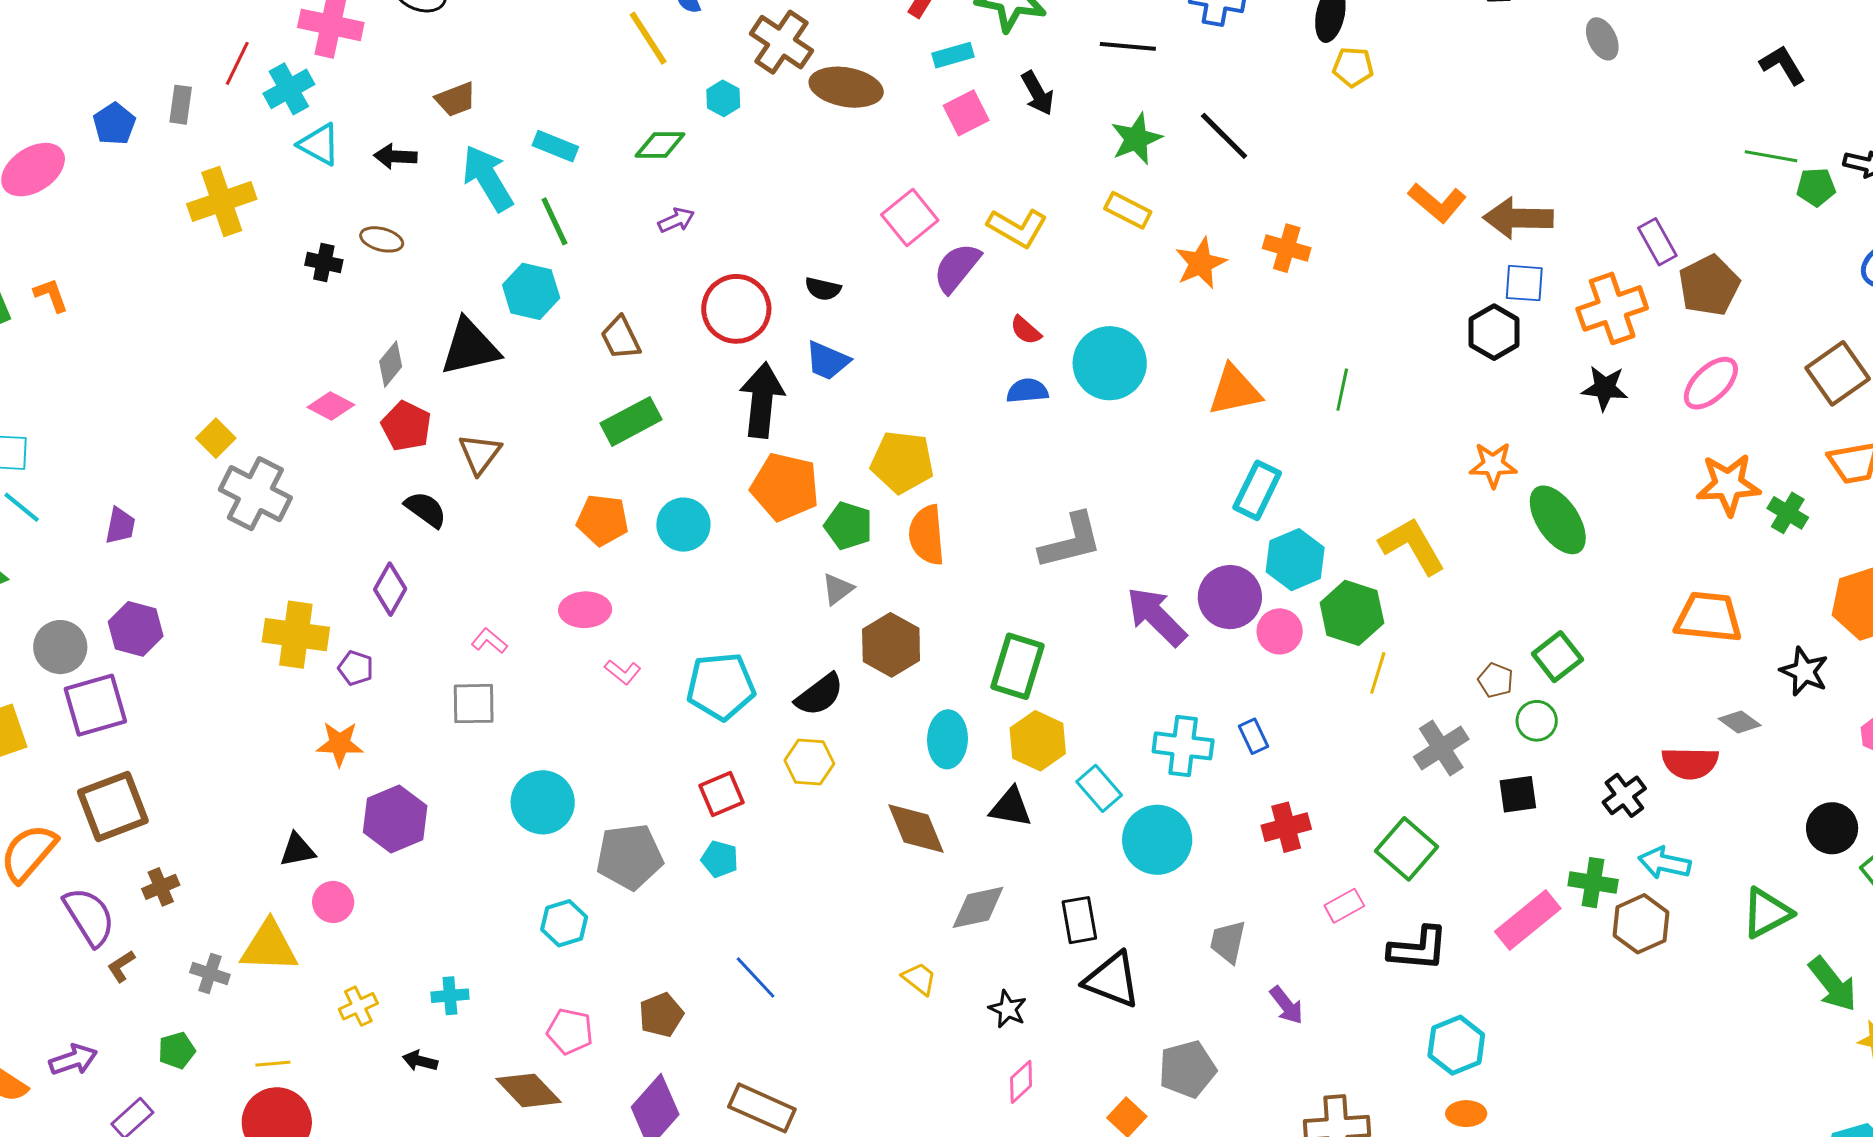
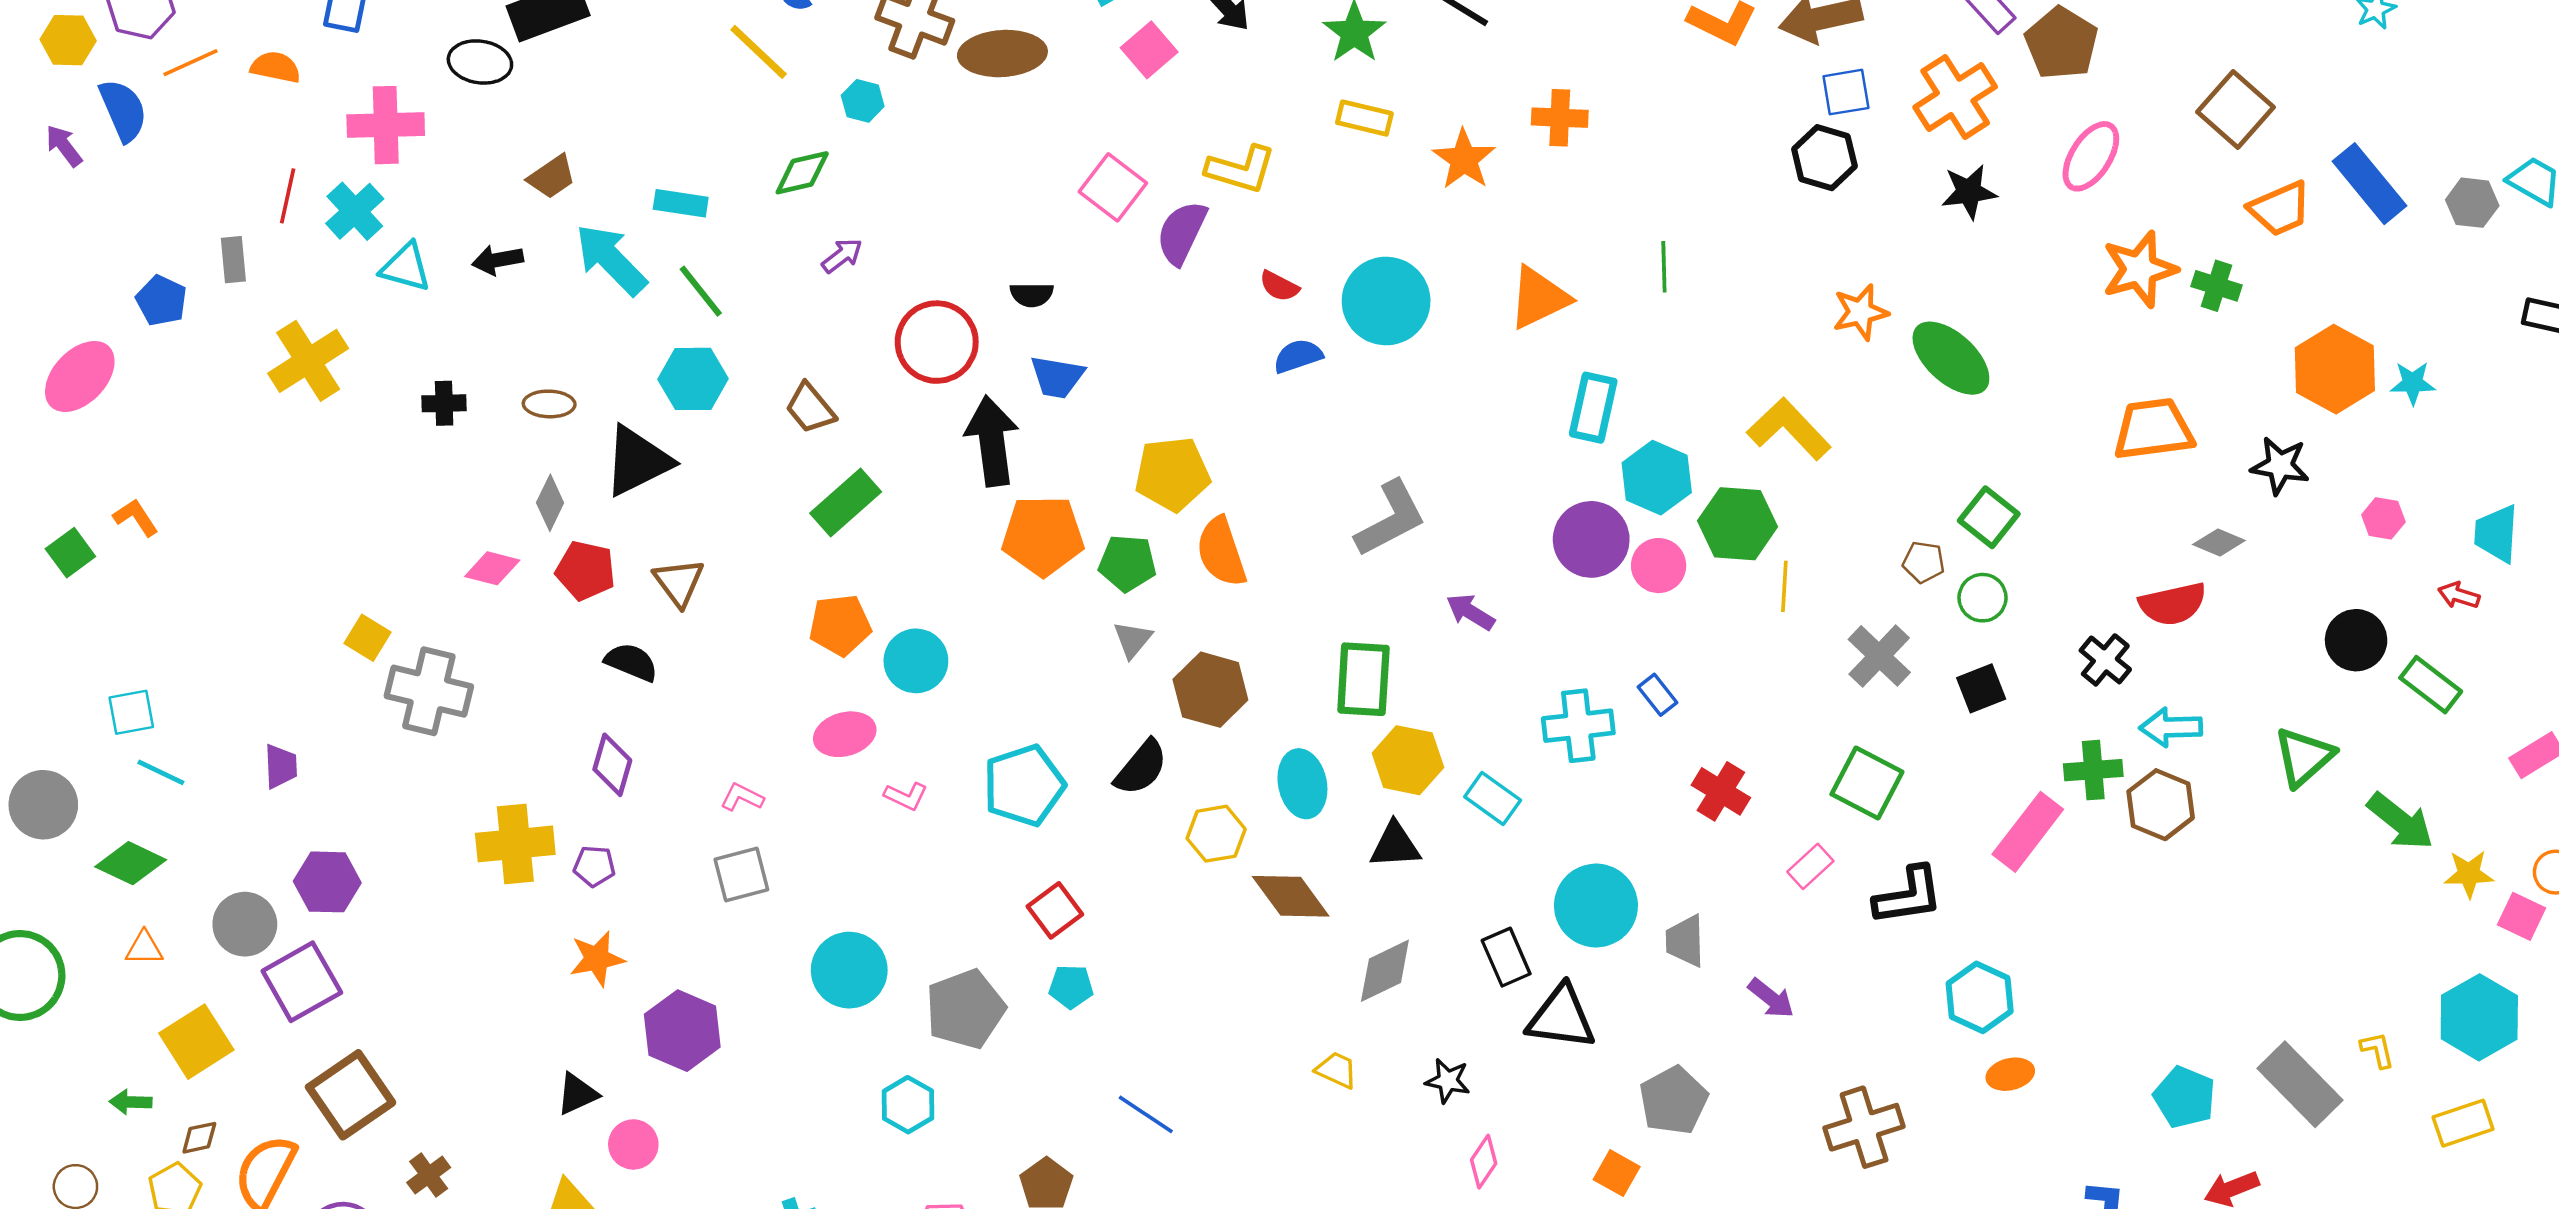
brown ellipse: (382, 239) -> (549, 404), moved
cyan circle: (683, 525) -> (916, 661), moved
purple arrow: (1156, 616) -> (1470, 612), moved, size x0.6
yellow hexagon: (809, 762) -> (1216, 834), moved
red cross: (1286, 827) -> (1721, 791), turned -30
cyan circle: (1157, 840) -> (1596, 906), moved

